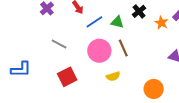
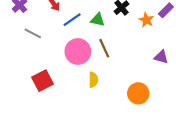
gray line: (59, 44) -> (33, 33), moved
yellow semicircle: (113, 76) -> (93, 80), turned -72

